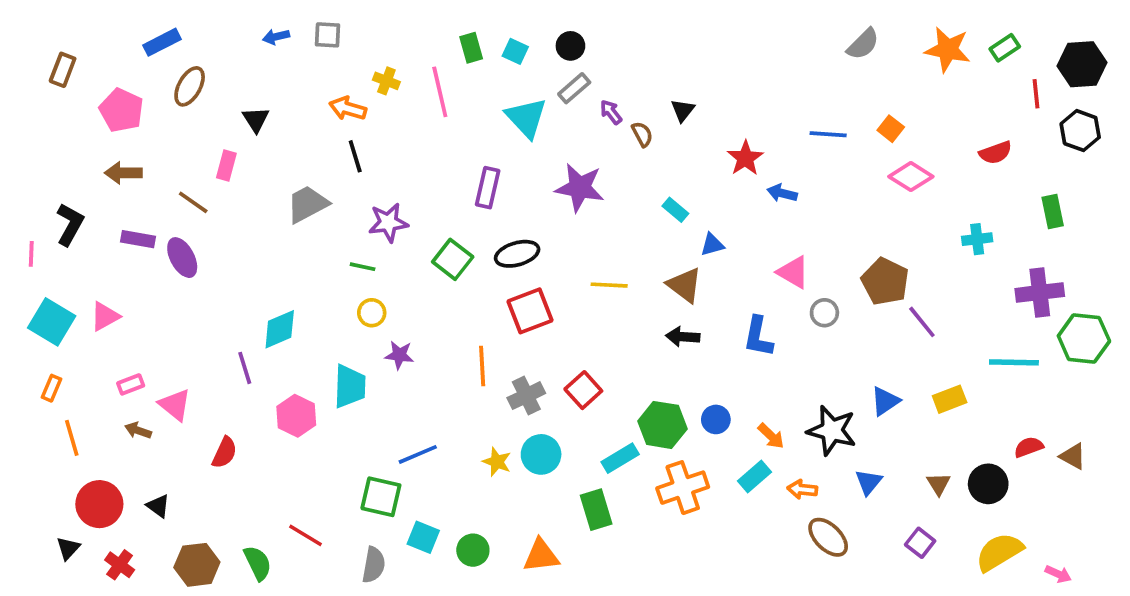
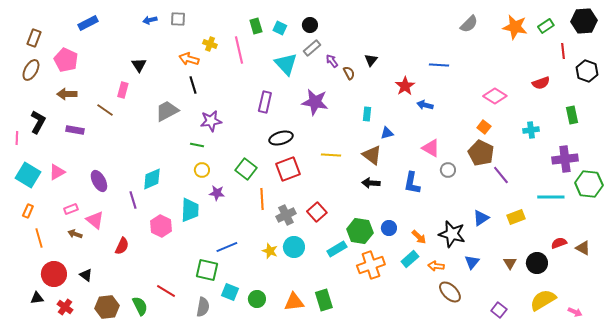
black hexagon: (1082, 64) -> (584, 21), moved
brown ellipse: (190, 86) -> (31, 70), moved
orange square: (891, 129) -> (484, 127), moved
blue line: (828, 134) -> (439, 65), moved
cyan rectangle: (675, 210) -> (367, 114), turned 56
purple ellipse: (182, 258) -> (99, 181), moved
green square: (453, 259) -> (246, 169), moved
green rectangle: (596, 510) -> (324, 300), moved
purple square: (920, 543) -> (499, 310), moved
black triangle: (68, 548) -> (37, 298), turned 40

